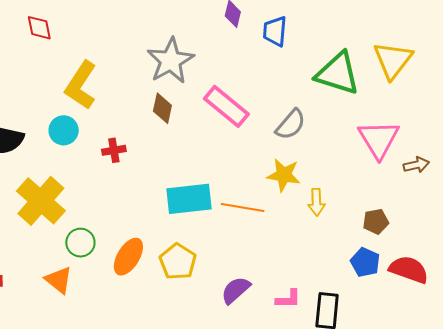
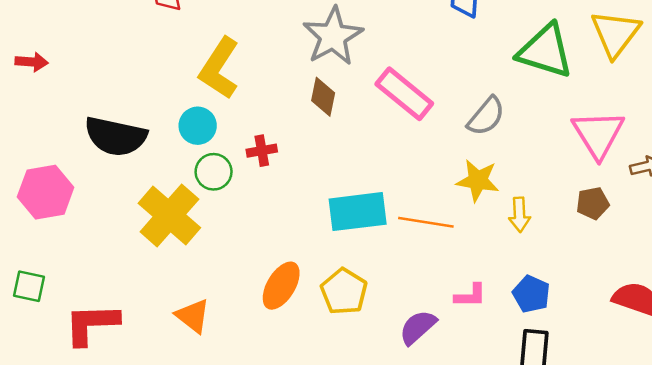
brown pentagon: (376, 221) -> (593, 203), moved
green circle: (80, 243) -> (214, 172), moved
blue pentagon: (365, 262) -> (531, 294), moved
pink L-shape: (288, 299) -> (470, 296), moved

